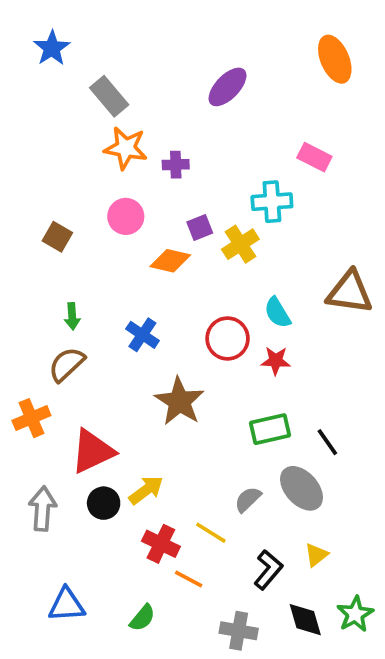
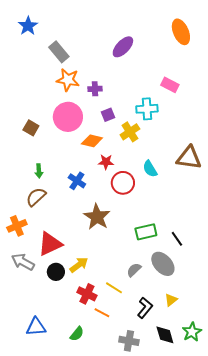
pink circle: (126, 216) -> (68, 117), size x1.5
purple square: (200, 228) -> (108, 115), moved
red star: (276, 361) -> (106, 162), moved
gray arrow: (43, 509) -> (23, 262), moved, turned -65

